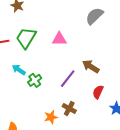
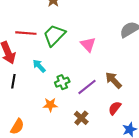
pink triangle: (59, 39) -> (88, 45), turned 35
green cross: (35, 80) -> (62, 82), moved
orange star: (51, 117) -> (50, 105), moved

